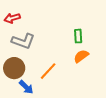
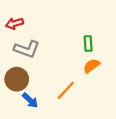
orange line: (48, 71) -> (66, 90), moved

